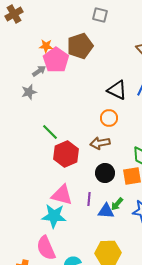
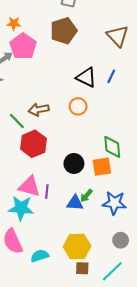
orange star: (46, 46) -> (14, 23), moved
brown pentagon: (80, 46) -> (64, 31), moved
brown arrow: (100, 143) -> (39, 110), moved
purple line: (89, 199) -> (47, 191), moved

